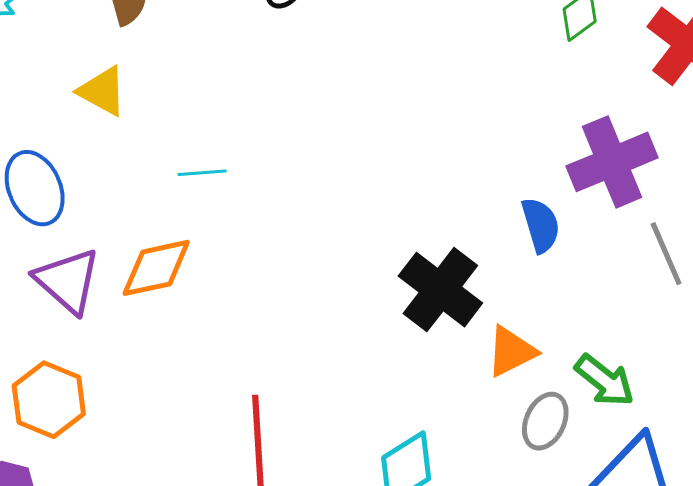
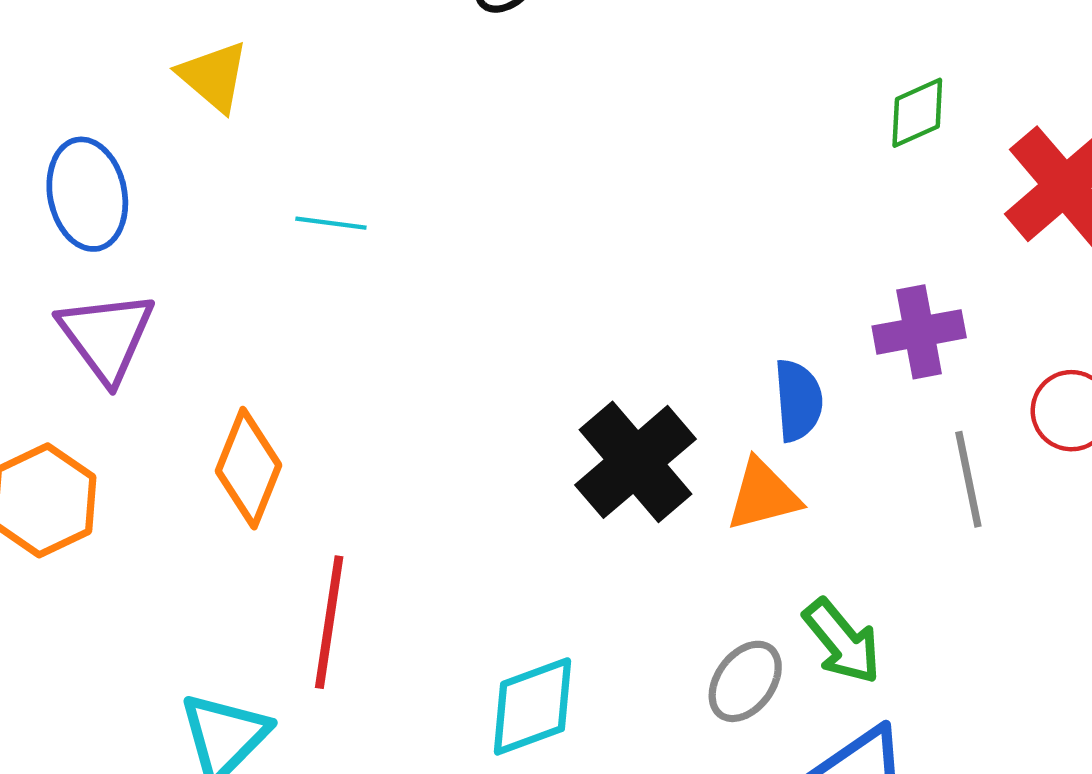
purple cross: (612, 162) -> (919, 332), size x0.7
orange diamond: (156, 268) -> (248, 468), moved, turned -68
orange triangle: (511, 352) -> (763, 495), moved

